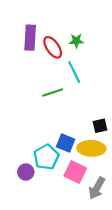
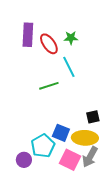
gray arrow: (97, 188) -> (90, 157), moved

